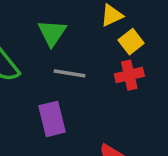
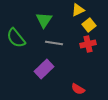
purple rectangle: (52, 119) -> (44, 69), turned 60

